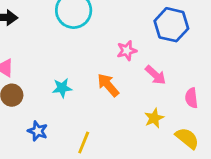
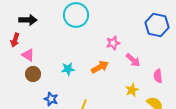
blue hexagon: (171, 25) -> (157, 25), moved
orange arrow: (108, 85) -> (100, 67), turned 102

